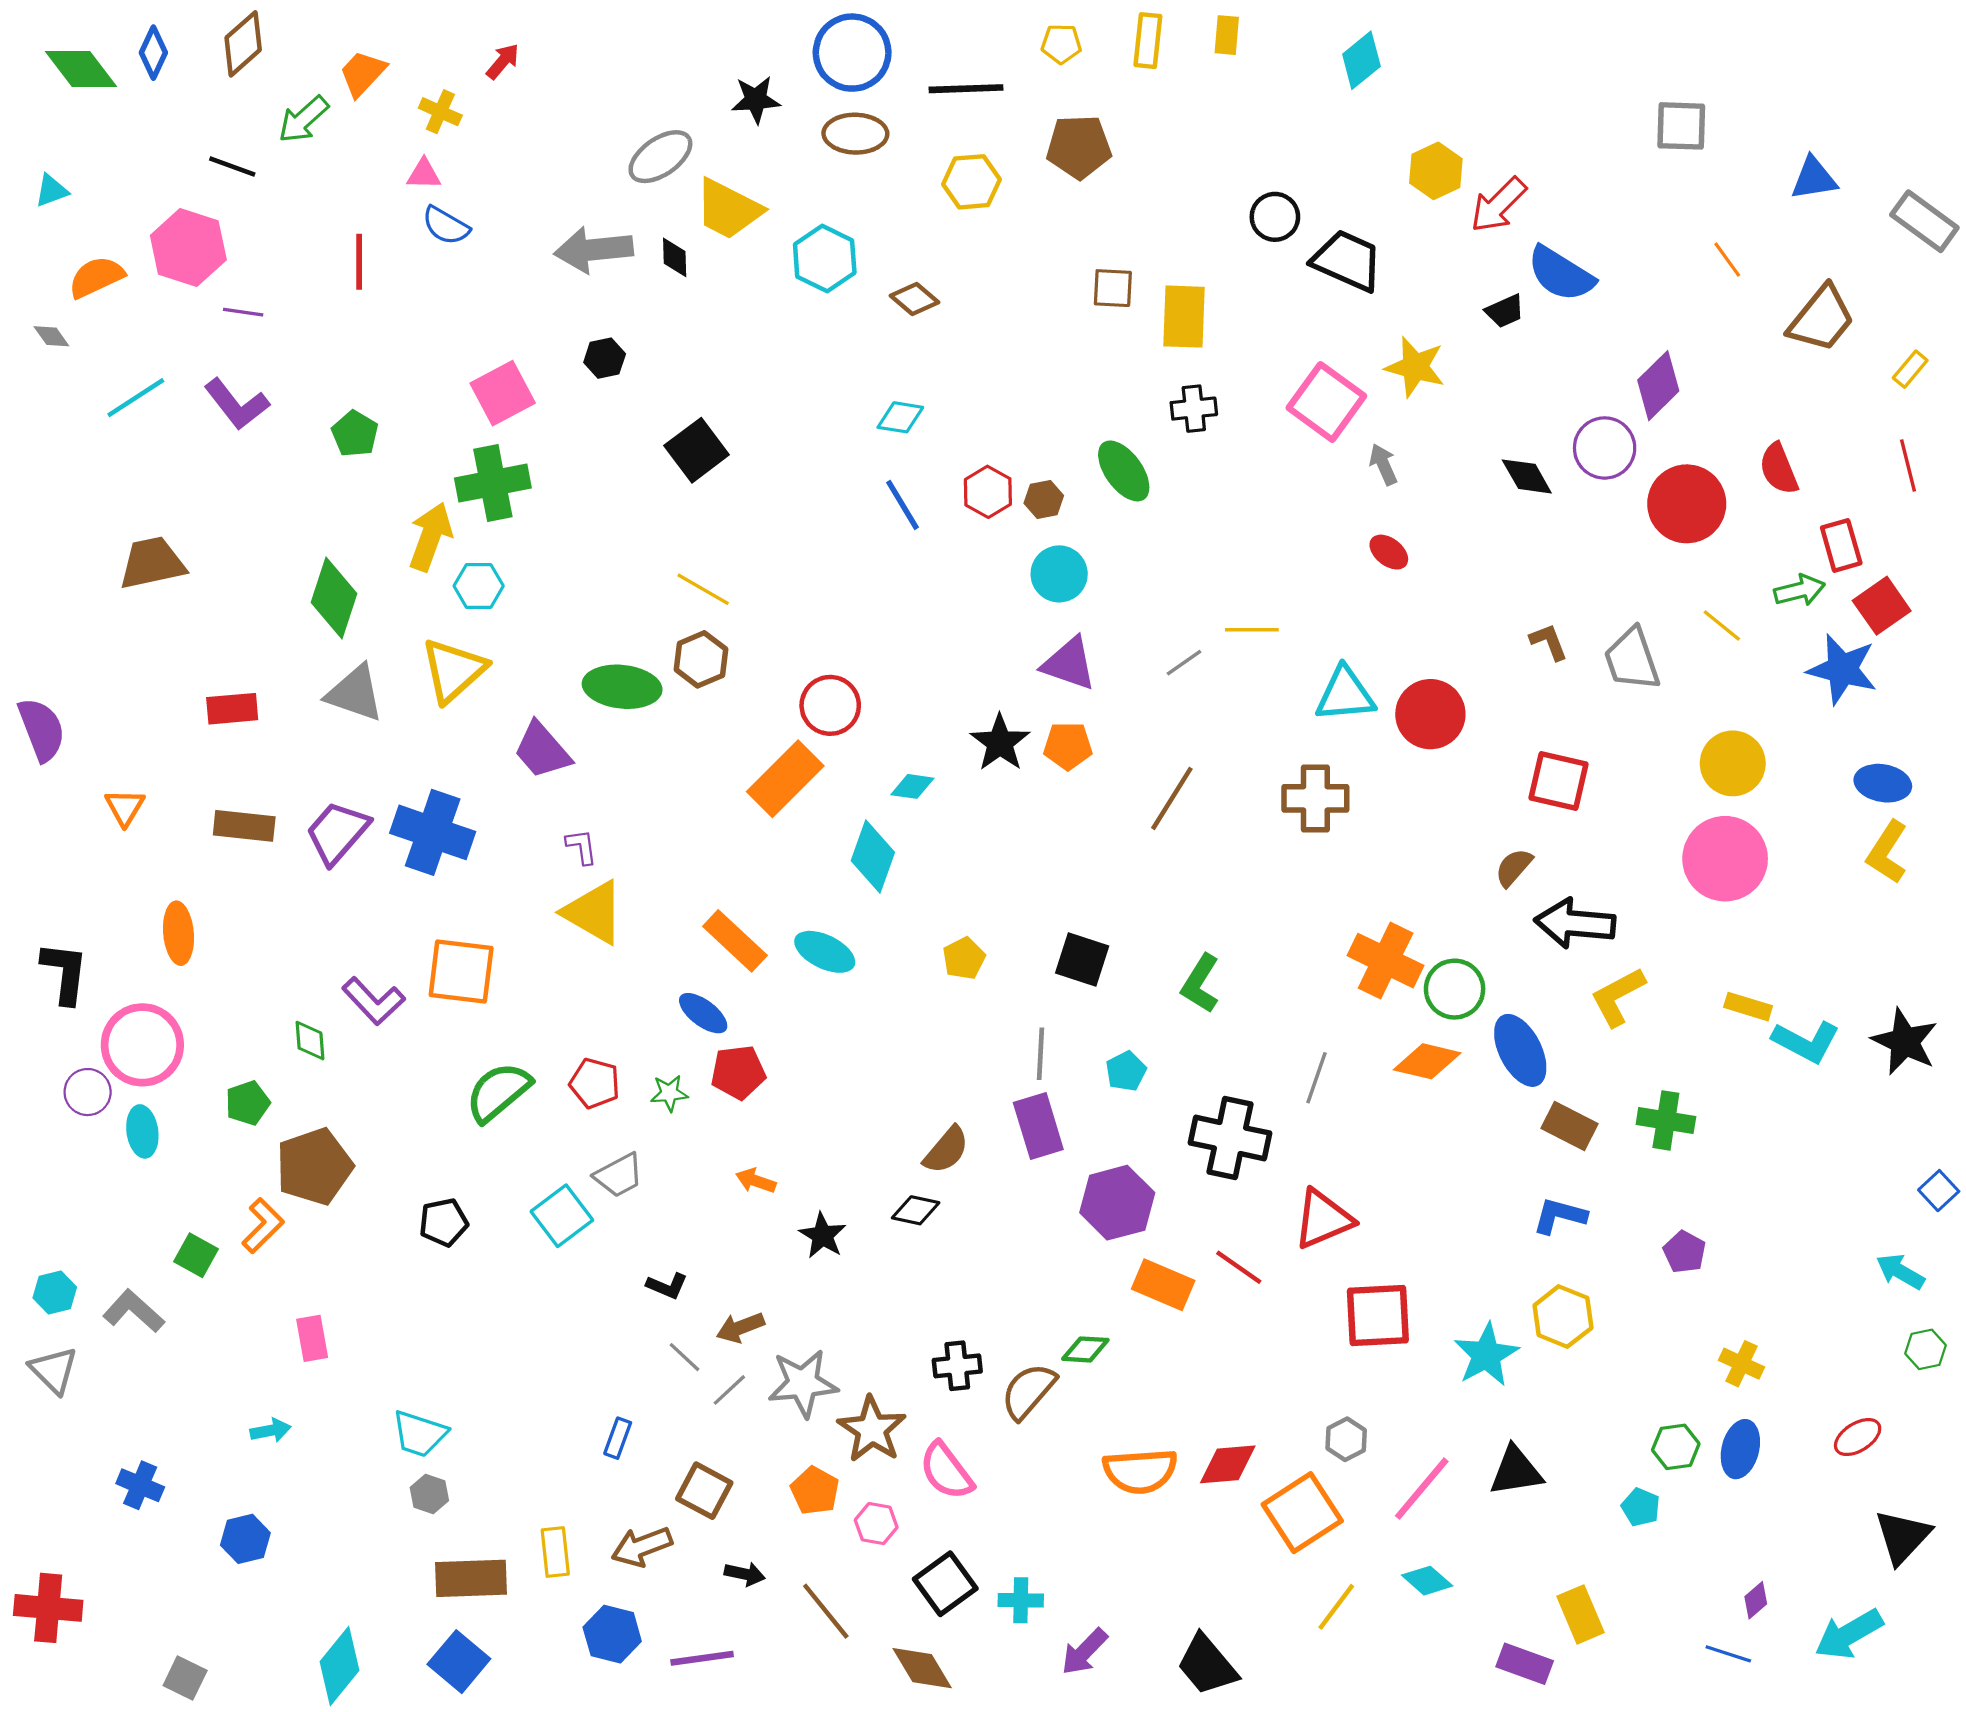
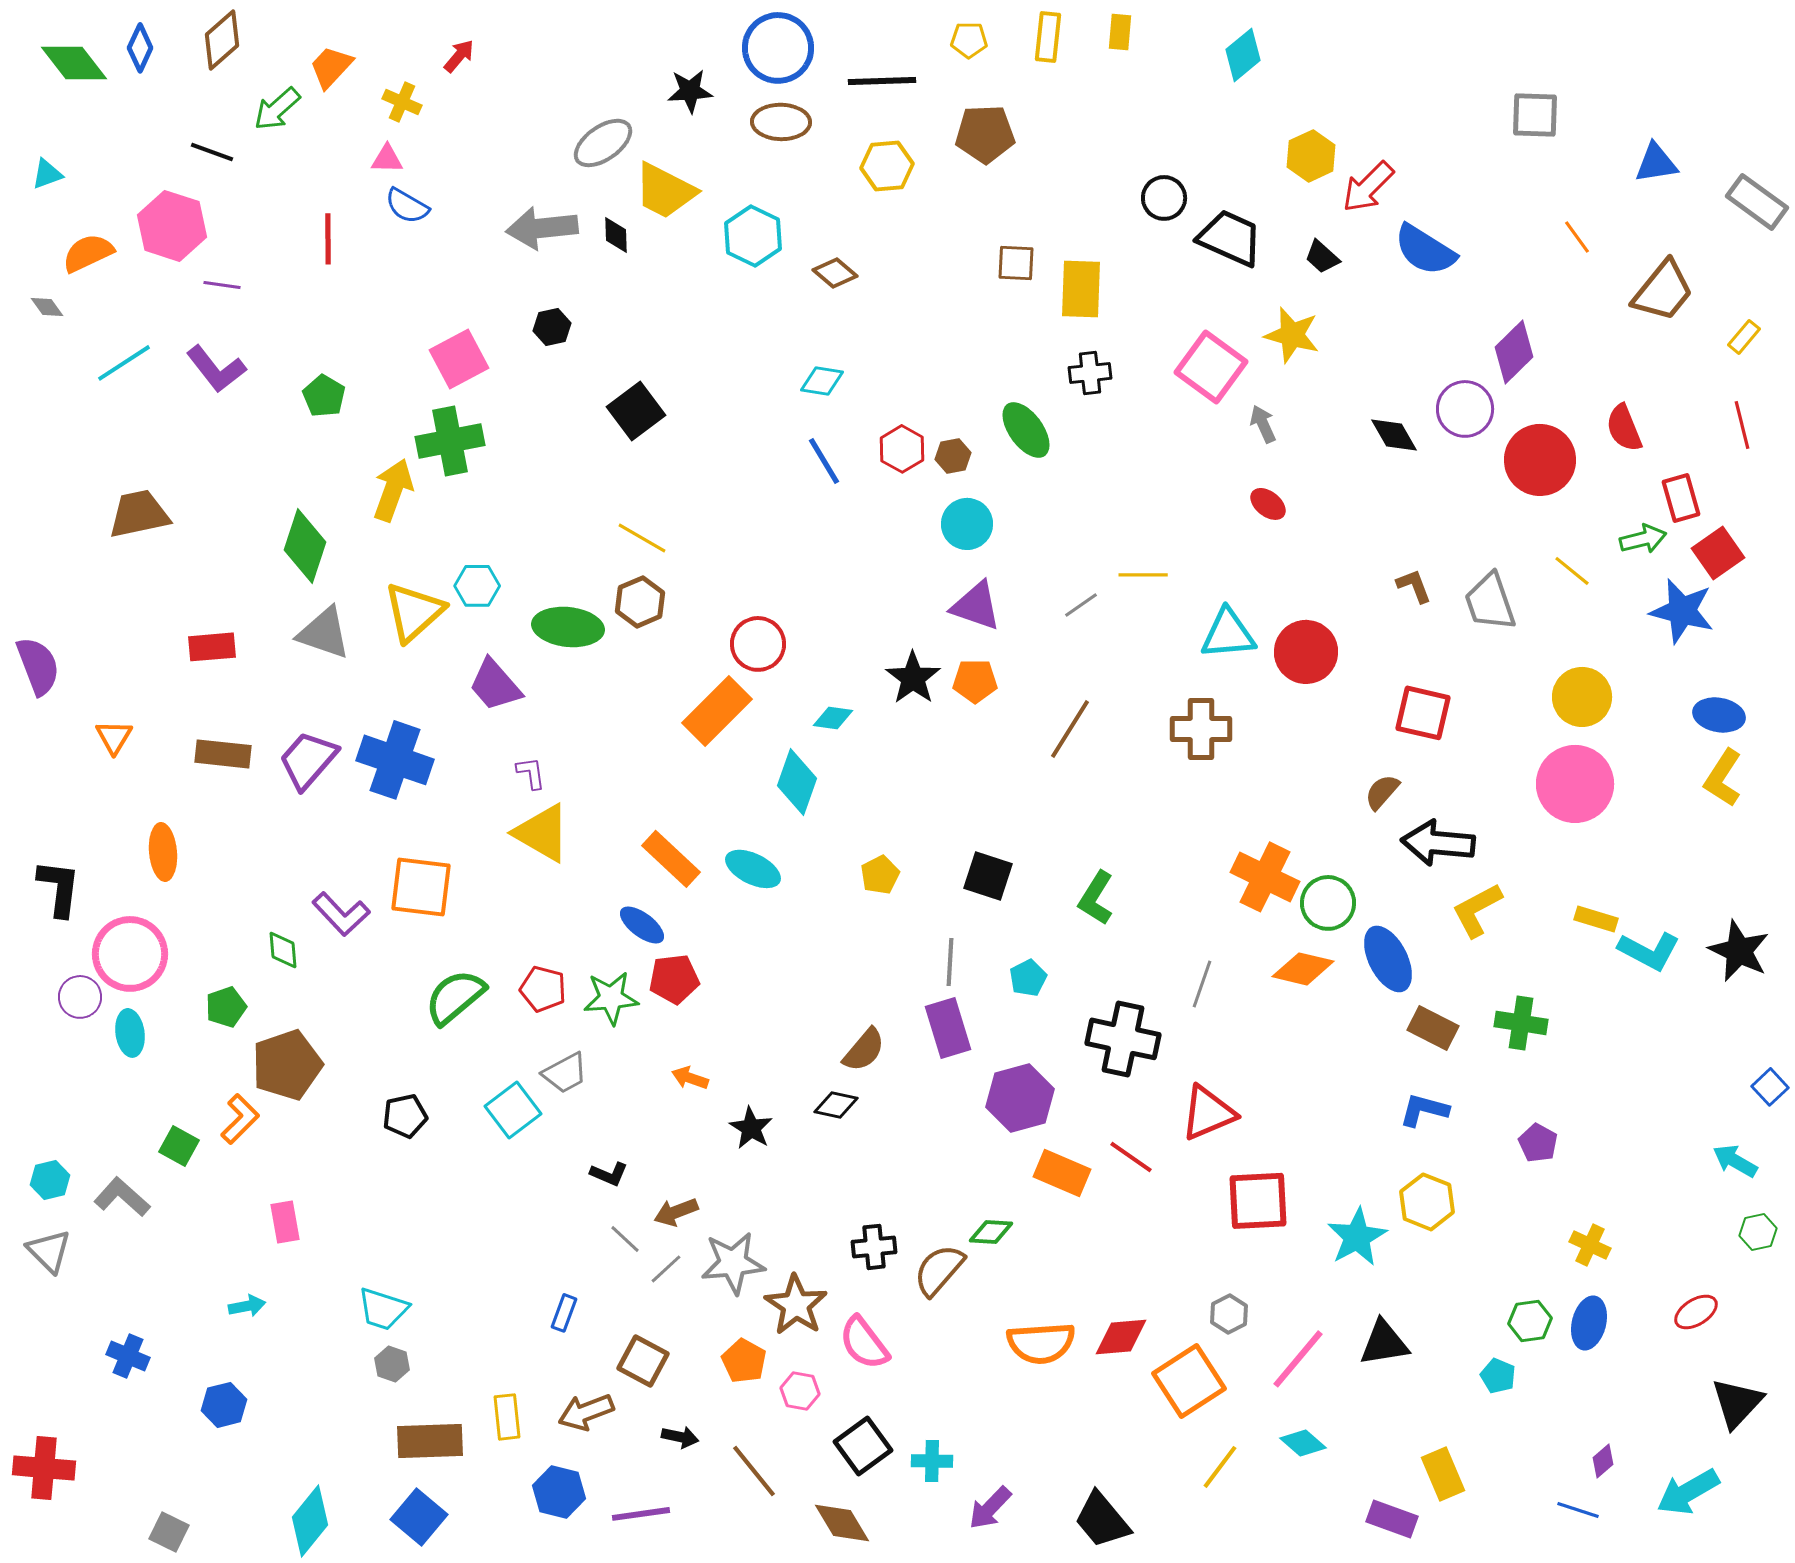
black trapezoid: (1505, 311) -> (1322, 257), moved, turned 66
cyan hexagon: (479, 586) -> (477, 586), moved
green star: (669, 1093) -> (611, 998), size x1.6

